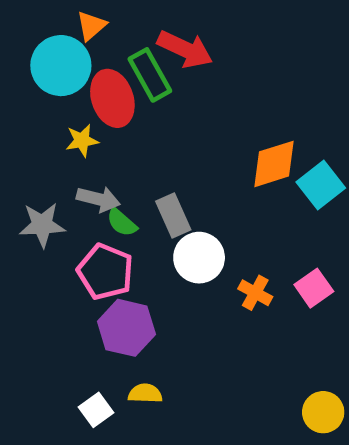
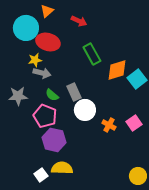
orange triangle: (91, 26) -> (47, 11), moved
red arrow: (185, 49) -> (79, 21), size x0.7
green rectangle: (150, 75) -> (92, 54), moved
red ellipse: (112, 98) -> (48, 42), turned -55
gray arrow: (98, 199) -> (42, 73), moved
yellow semicircle: (145, 393) -> (62, 168), size x1.5

